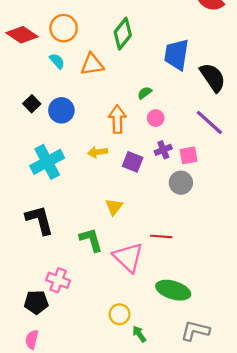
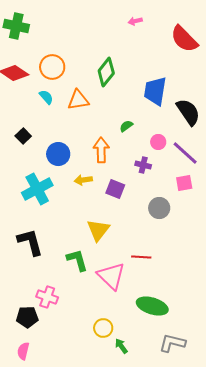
blue circle: (61, 110) -> (58, 154), moved
pink circle: (156, 118) -> (158, 142), moved
purple cross: (163, 150) -> (143, 165), moved, turned 35
pink square: (189, 155) -> (184, 183), moved
yellow triangle: (114, 207) -> (98, 230), size x1.4

